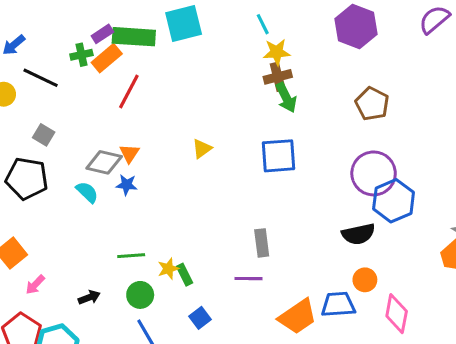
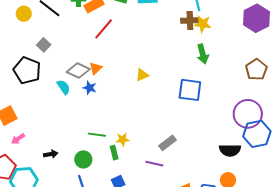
brown cross: (278, 77) -> (190, 21), moved
gray rectangle: (262, 243) -> (167, 143), turned 48
green line: (131, 256) -> (97, 135), moved
yellow star: (168, 269) -> (123, 139), moved

